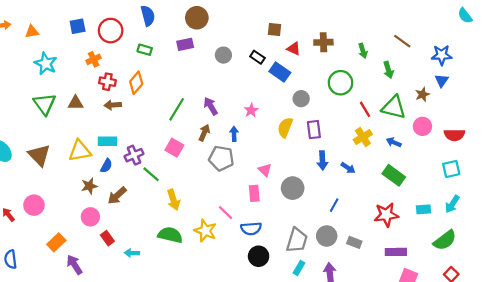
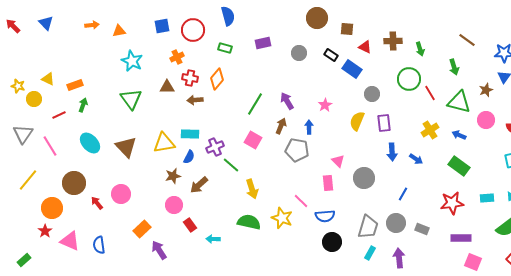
brown circle: (197, 18) -> (317, 18), moved
green arrow: (363, 51) -> (420, 49), moved
brown triangle: (75, 103) -> (167, 87), moved
red line: (365, 109) -> (430, 93), moved

